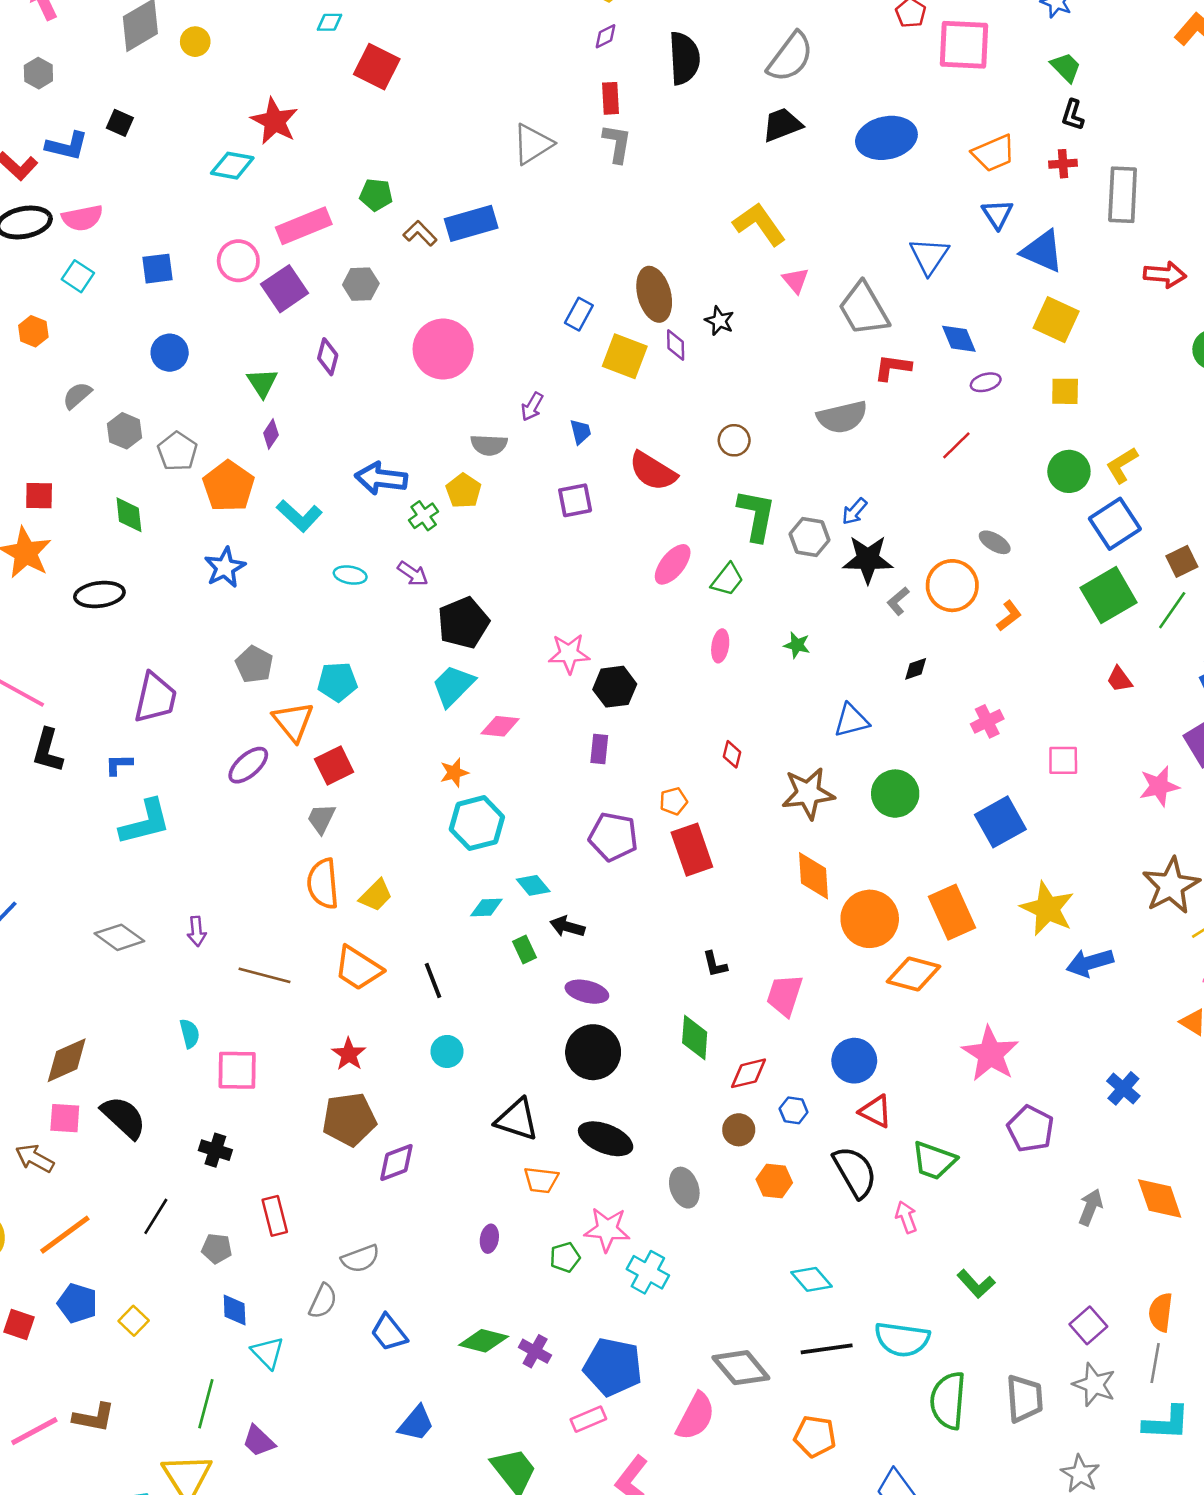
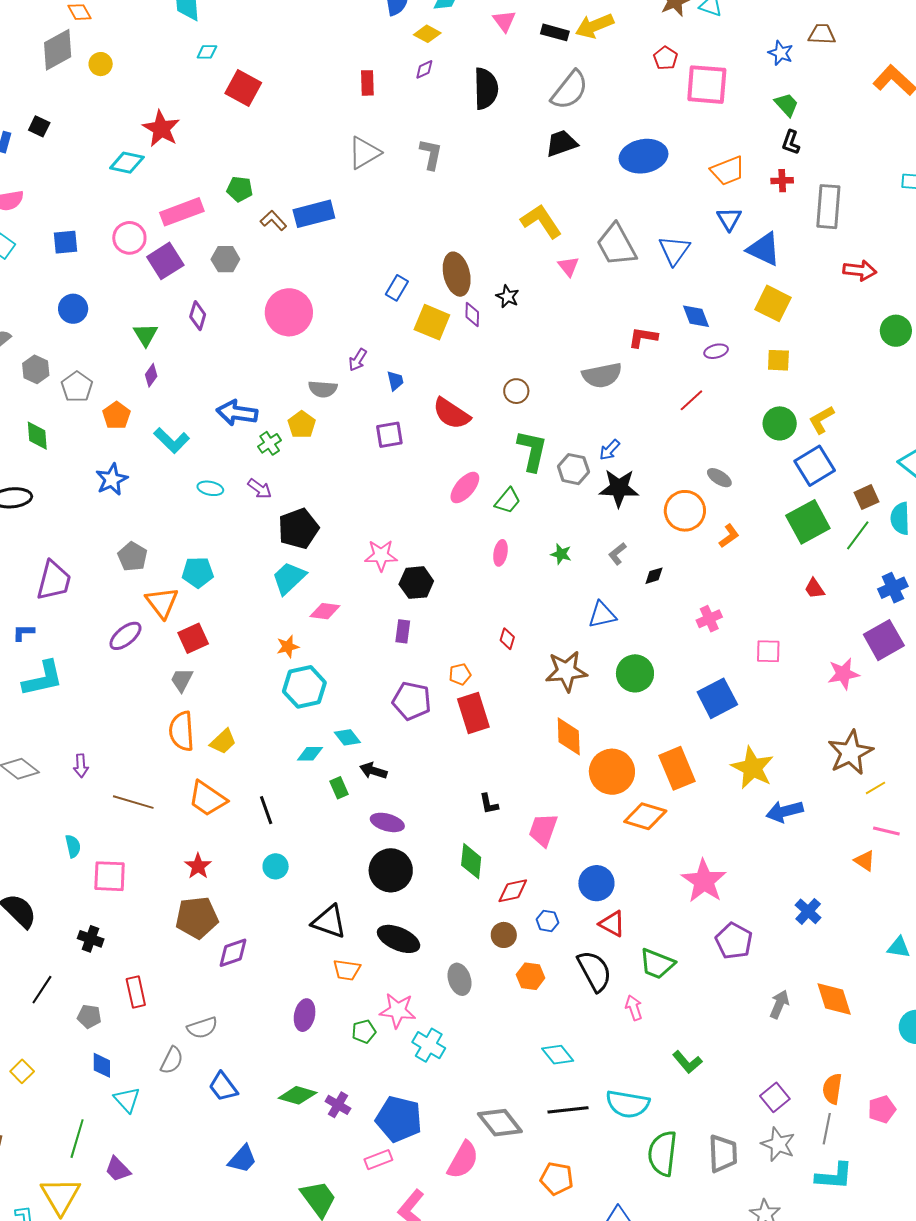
red rectangle: (611, 98) -> (367, 83), moved
gray trapezoid: (864, 309) -> (616, 245), moved
orange pentagon: (229, 486) -> (116, 415), size x0.7
gray L-shape: (898, 601) -> (617, 554), moved
purple ellipse: (489, 1239) -> (305, 1015), size x1.4

